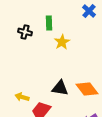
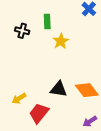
yellow arrow: (22, 97) -> (19, 99), turned -48

